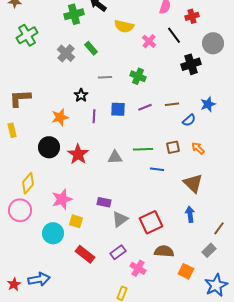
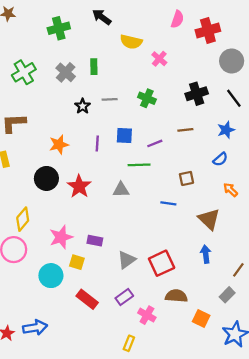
green cross: (74, 14) -> (59, 28), moved
red cross: (192, 16) -> (208, 30), size x1.5
green cross: (27, 35) -> (24, 72), moved
black line: (174, 35) -> (234, 98), moved
green rectangle: (91, 48) -> (94, 67), turned 40
black cross: (191, 64) -> (197, 94), moved
black star: (81, 95) -> (83, 106), moved
purple line: (145, 107) -> (155, 143), moved
blue semicircle: (189, 120) -> (220, 159), moved
orange arrow: (198, 148) -> (230, 190), moved
green line: (143, 149) -> (139, 165), moved
purple rectangle: (104, 202) -> (95, 241), moved

